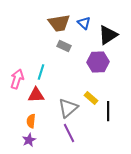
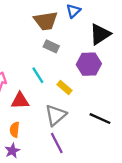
blue triangle: (84, 23) -> (73, 11), moved, turned 32
cyan line: (41, 72) -> (38, 75), moved, turned -49
yellow rectangle: (91, 98) -> (65, 87), moved
black line: (108, 111) -> (100, 119), turned -66

